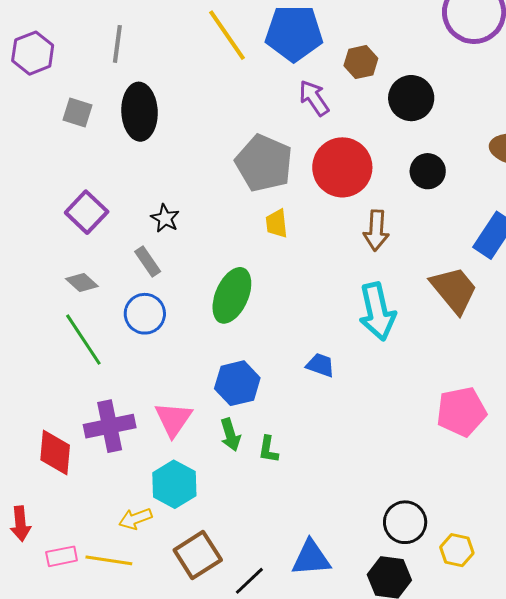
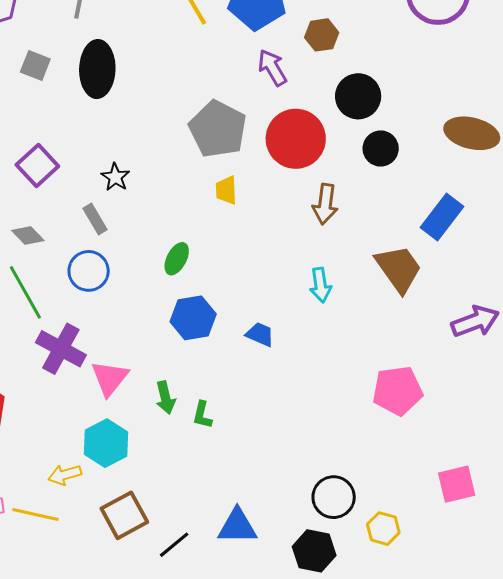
black circle: (411, 98) -> (358, 96), moved
green ellipse: (232, 295) -> (177, 259), size x0.6
cyan arrow: (377, 312) -> (320, 285), size x0.6
blue hexagon: (237, 383) -> (193, 318), moved
purple cross: (110, 426) -> (61, 349), moved, turned 36

